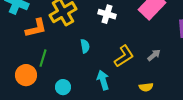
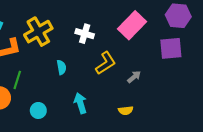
yellow L-shape: (124, 56) -> (106, 63), moved

